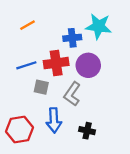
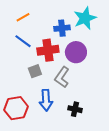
cyan star: (99, 26) -> (85, 18), turned -30
blue line: (26, 65) -> (23, 41), moved, turned 54
gray square: (41, 87) -> (35, 71), turned -32

